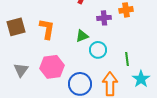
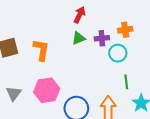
green triangle: (82, 36) -> (78, 38), moved
cyan circle: (98, 50) -> (118, 53), moved

